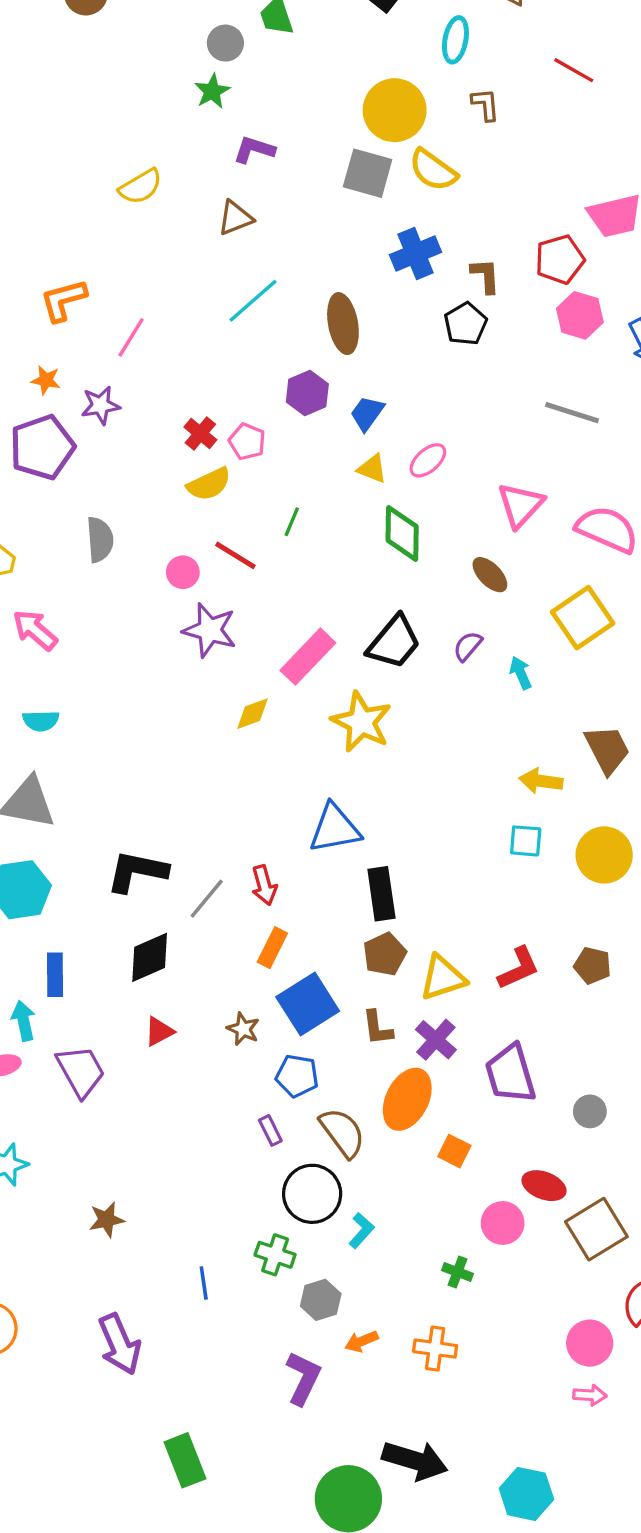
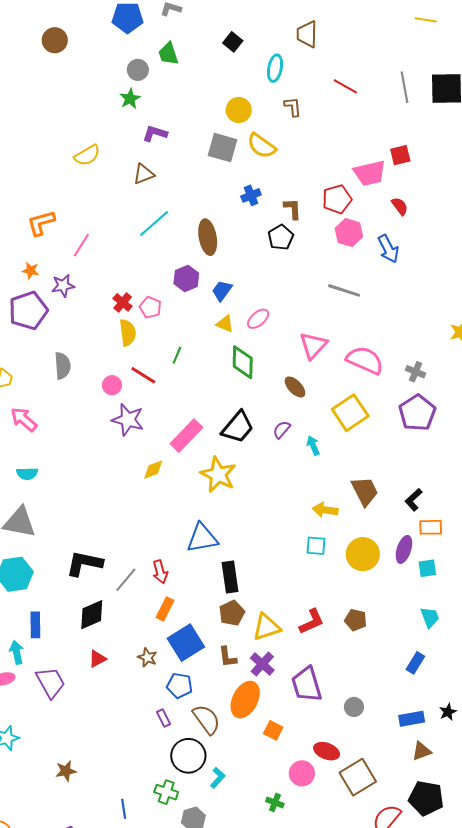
yellow circle: (395, 110) -> (239, 110), size x0.7
blue cross: (416, 253) -> (251, 195), size x0.7
yellow semicircle: (209, 484) -> (128, 333), turned -72

